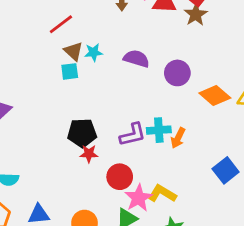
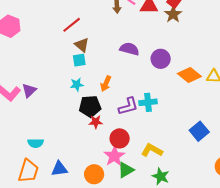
cyan star: (94, 52) -> (77, 85), moved
orange arrow: (178, 138) -> (106, 84), moved
pink star: (138, 198) -> (114, 156), moved

